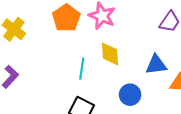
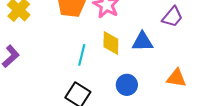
blue triangle: (156, 65) -> (142, 42), moved

